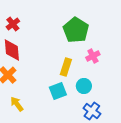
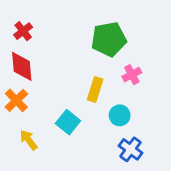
green pentagon: (76, 30) -> (109, 39), turned 30
cyan square: (58, 91) -> (68, 122), moved, turned -30

